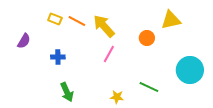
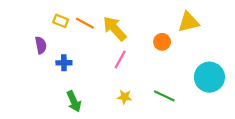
purple semicircle: (24, 41) -> (41, 45), moved, turned -42
yellow star: (117, 97) -> (125, 97), moved

